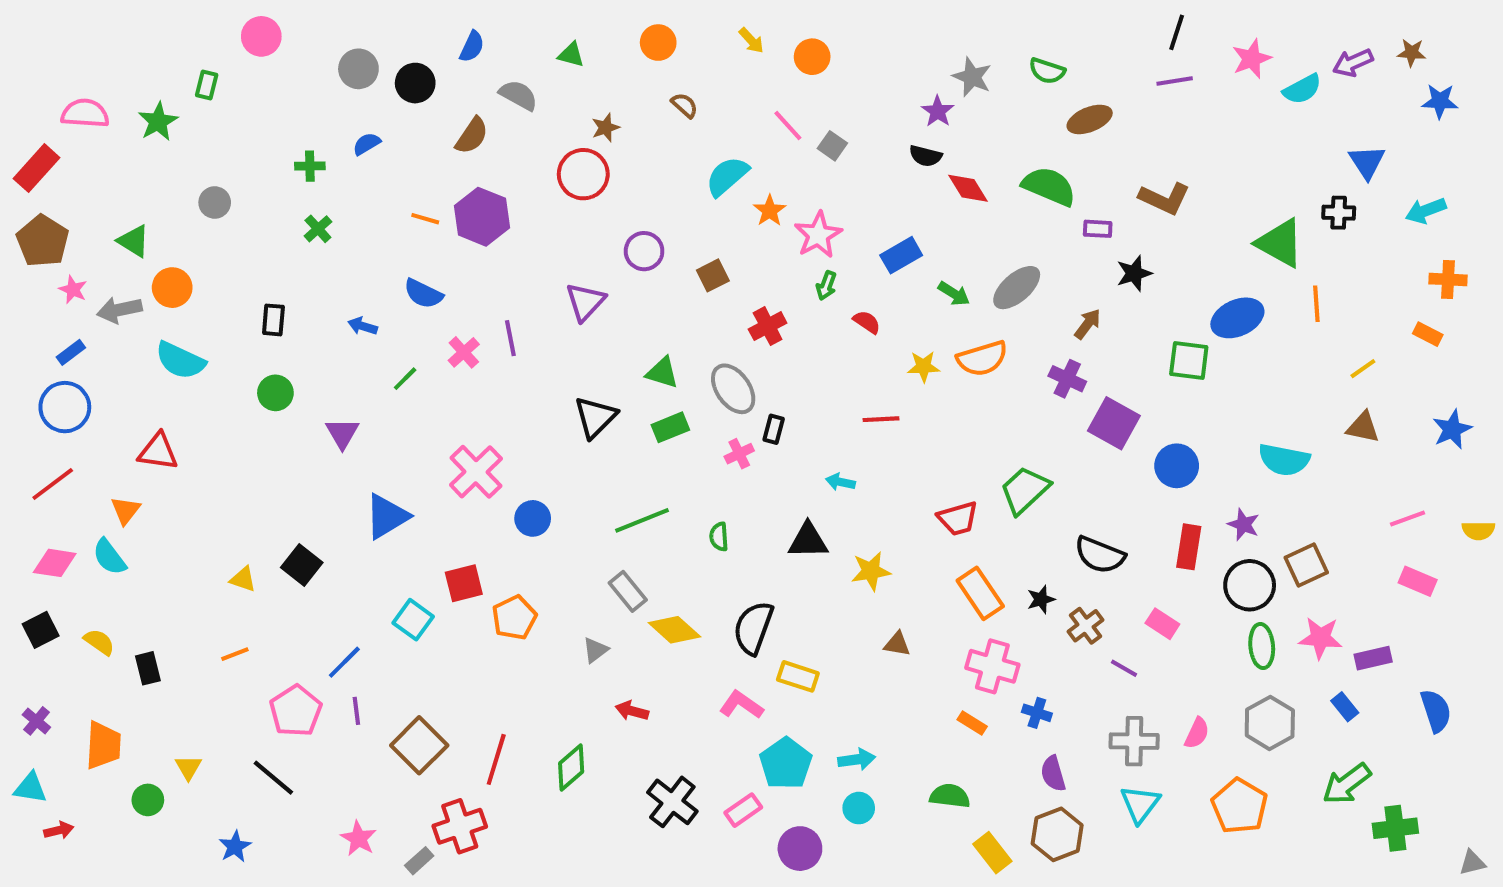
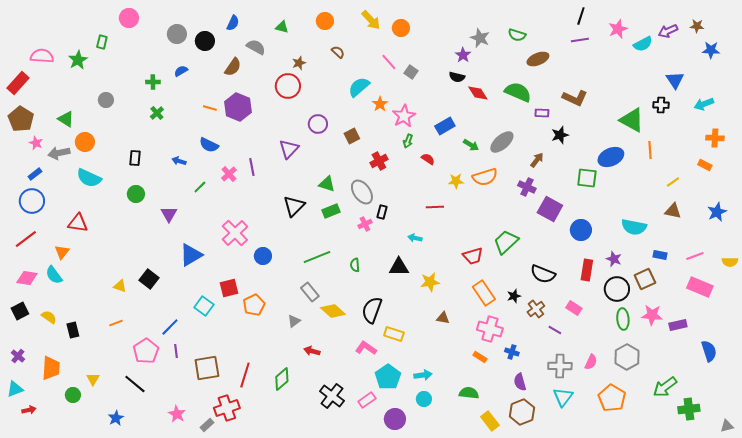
yellow arrow: (751, 40) -> (371, 20), size x1.5
pink rectangle: (1418, 581) -> (700, 287), size x1.4
blue rectangle: (1345, 707) -> (660, 255), moved, turned -40
brown square: (419, 745) -> (207, 368), turned 36
cyan triangle: (30, 788) -> (15, 389), turned -30

